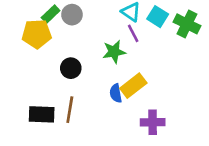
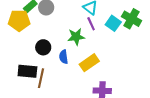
cyan square: (158, 17) -> (113, 23), moved
blue semicircle: (116, 93) -> (64, 57), moved
black rectangle: (42, 114) -> (27, 71), moved

